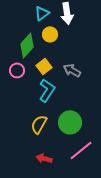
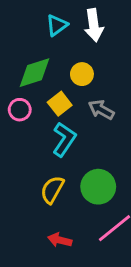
yellow circle: (50, 34) -> (82, 74), moved
green diamond: (27, 45) -> (35, 73), turned 30

